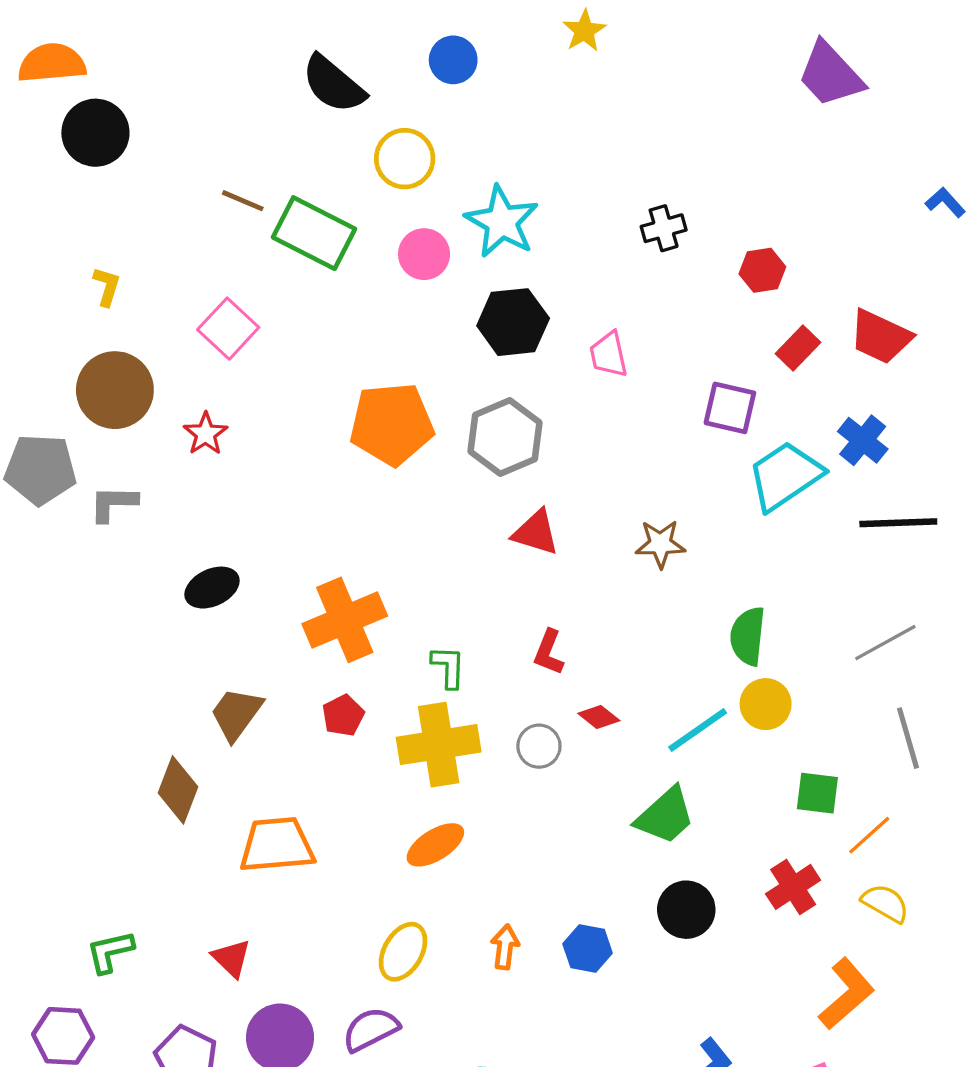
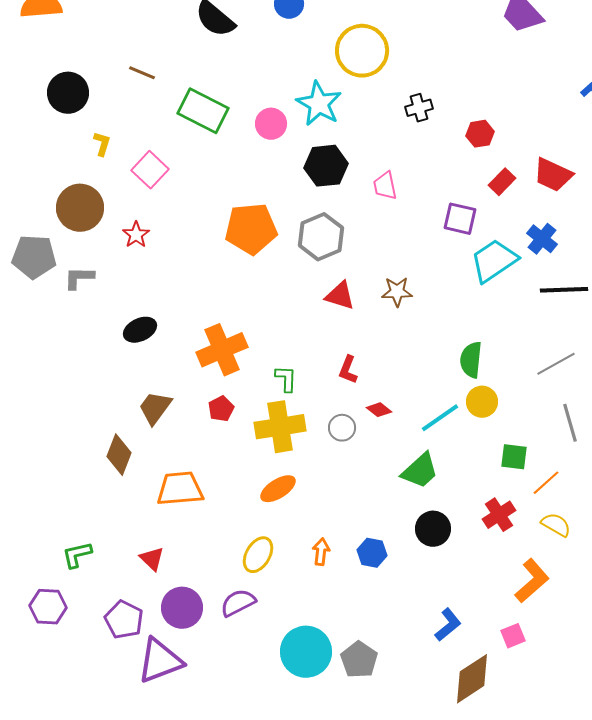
black circle: (95, 133) -> (68, 93), moved
yellow circle: (405, 159) -> (362, 51), moved, size x1.4
brown line: (243, 201) -> (142, 73), moved
yellow L-shape: (107, 286) -> (102, 144), moved
brown star: (660, 544) -> (397, 292), moved

